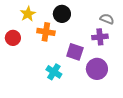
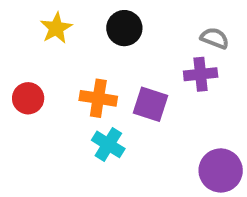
orange cross: (46, 32) -> (98, 98), moved
red circle: (13, 38) -> (28, 98), moved
purple circle: (97, 69) -> (221, 170), moved

